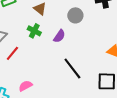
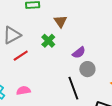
gray circle: (75, 15) -> (87, 69), moved
purple semicircle: (59, 36) -> (79, 53), moved

